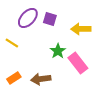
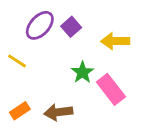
purple square: (50, 19) -> (71, 27), turned 32

